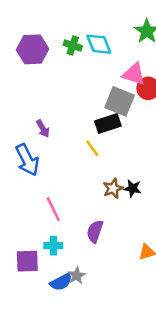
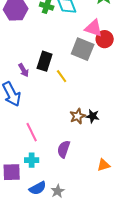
black rectangle: (108, 123) -> (45, 61), moved, turned -54
yellow line: (92, 148) -> (62, 76), moved
gray star: (77, 275) -> (58, 191), moved

